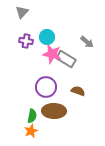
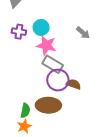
gray rectangle: (66, 59) -> (53, 64), moved
purple circle: (46, 87) -> (58, 80), moved

